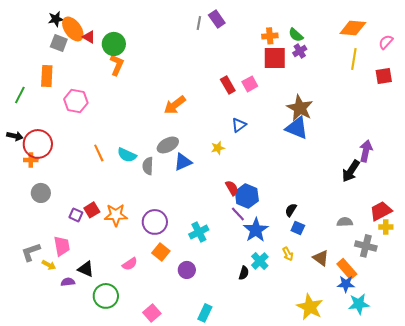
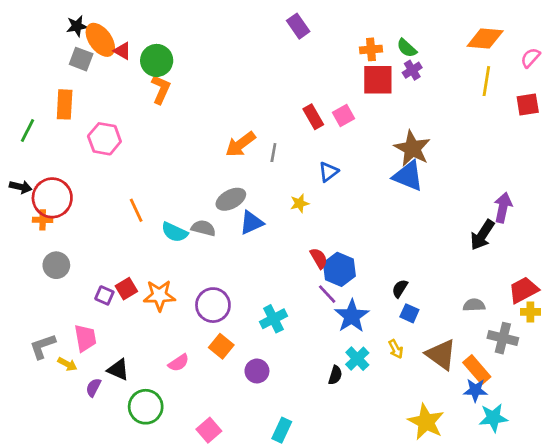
gray line: (199, 23) -> (273, 153), moved
cyan semicircle: (127, 155) -> (175, 232), moved
gray semicircle: (148, 166) -> (203, 228), turned 102
brown triangle: (321, 258) -> (441, 355), size x1.4
purple semicircle: (68, 282) -> (93, 387), turned -56

